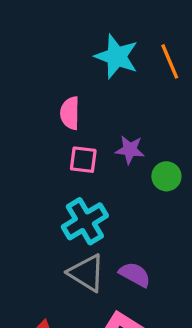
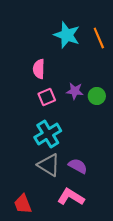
pink square: (83, 160) -> (47, 97), turned -30
green circle: (166, 176) -> (97, 96), moved

